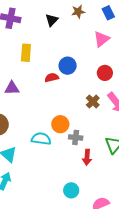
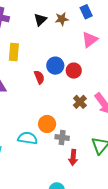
brown star: (78, 12) -> (62, 19), moved
blue rectangle: (108, 13) -> (86, 12), moved
red circle: (105, 73) -> (74, 71), moved
red semicircle: (52, 78) -> (39, 77), turned 80

